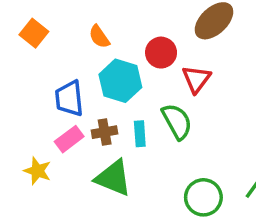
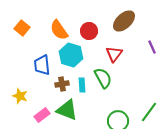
orange semicircle: (99, 37) -> (59, 30), size x1.5
red circle: (161, 53) -> (89, 31), moved
pink rectangle: (69, 139) -> (42, 115), moved
yellow star: (37, 171) -> (20, 96), moved

